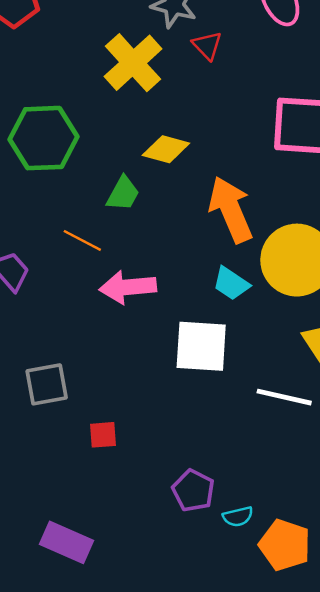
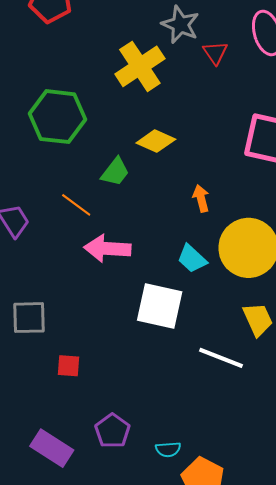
red triangle: (207, 45) -> (215, 53), moved
orange arrow: (231, 210) -> (201, 198), size x0.5
purple pentagon: (193, 491) -> (112, 431), moved
purple rectangle: (66, 542) -> (52, 448), moved

